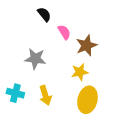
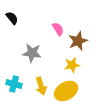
black semicircle: (44, 14) -> (12, 18), moved
yellow ellipse: (88, 100) -> (66, 91), moved, turned 45

